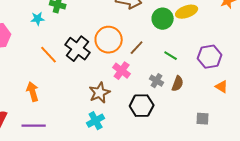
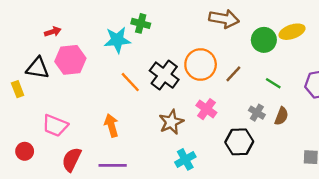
cyan star: (38, 19) -> (117, 40), size x1.6
pink cross: (122, 71) -> (206, 109), moved
brown star: (100, 93) -> (171, 122), moved

